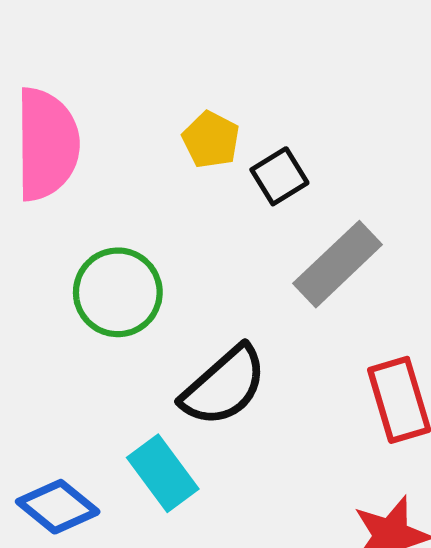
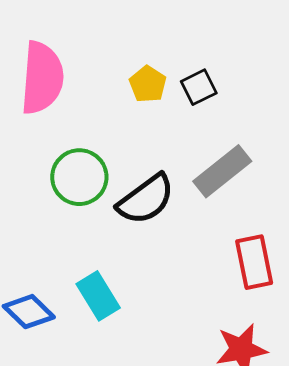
black square: (279, 176) -> (199, 87), moved
black semicircle: (224, 386) -> (146, 199), moved

